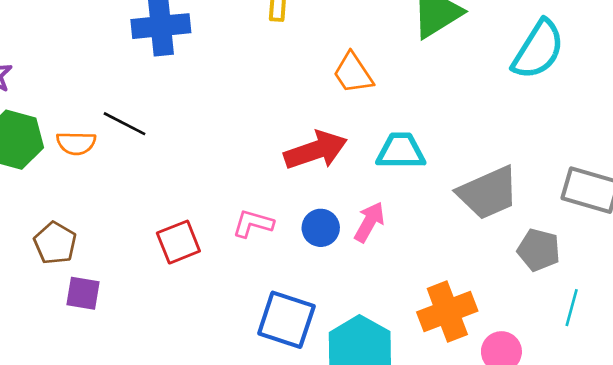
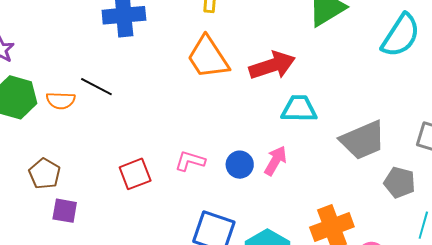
orange trapezoid: (353, 73) -> (208, 57), moved, size x1.4
red arrow: (316, 150) -> (272, 65), moved

